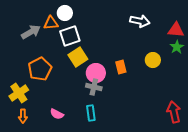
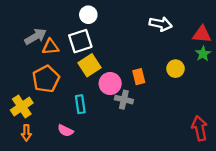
white circle: (65, 13) -> (88, 15), moved
orange triangle: (51, 23) -> (50, 47), moved
gray cross: (94, 87) -> (124, 100), moved
cyan rectangle: (91, 113) -> (80, 104), moved

